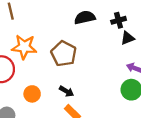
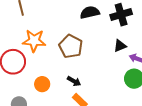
black cross: (119, 20) -> (121, 15), size x1.5
black triangle: (127, 38) -> (120, 46), moved

